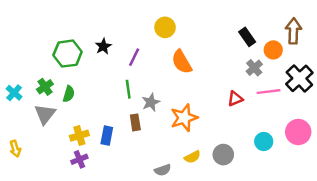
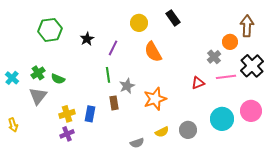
black rectangle: (247, 37) -> (173, 18), moved
green hexagon: (68, 54) -> (50, 30), moved
green semicircle: (69, 94) -> (58, 79), turned 96
cyan circle: (264, 141) -> (222, 119), size x1.5

